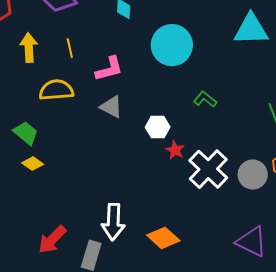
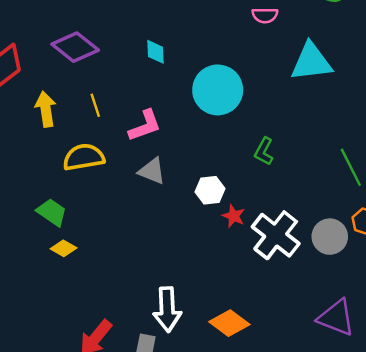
green L-shape: (205, 99) -> (264, 151), turned -95

